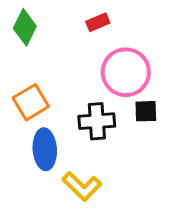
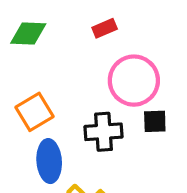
green diamond: (25, 27) -> (28, 33), turned 66

